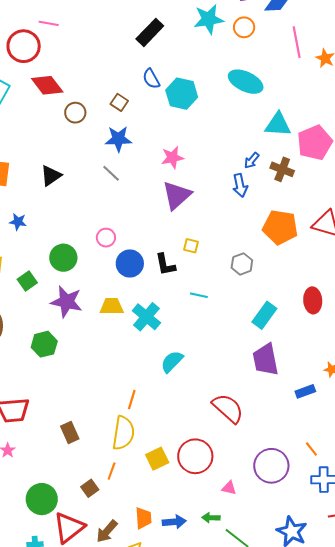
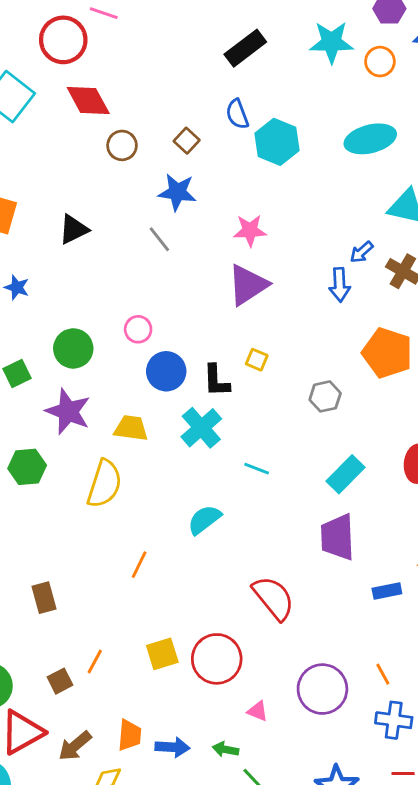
cyan ellipse: (246, 82) -> (370, 139), turned -48
cyan line: (199, 295) -> (257, 469), moved
cyan cross: (146, 317) -> (201, 428), moved
yellow semicircle: (123, 433) -> (104, 484), moved

